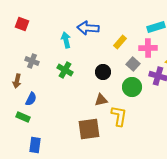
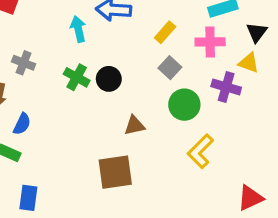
gray square: (133, 64) -> (170, 68), moved
black circle: (103, 72) -> (109, 79), moved
yellow L-shape: (119, 116) -> (200, 151), moved, turned -145

